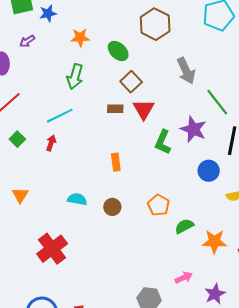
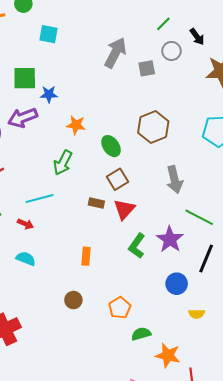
purple arrow: (27, 41) -> (23, 118), size x1.8
green line: (217, 102) -> (199, 217), turned -36
red arrow: (51, 143) -> (25, 224), turned 84
cyan semicircle: (77, 199) -> (26, 259), moved

